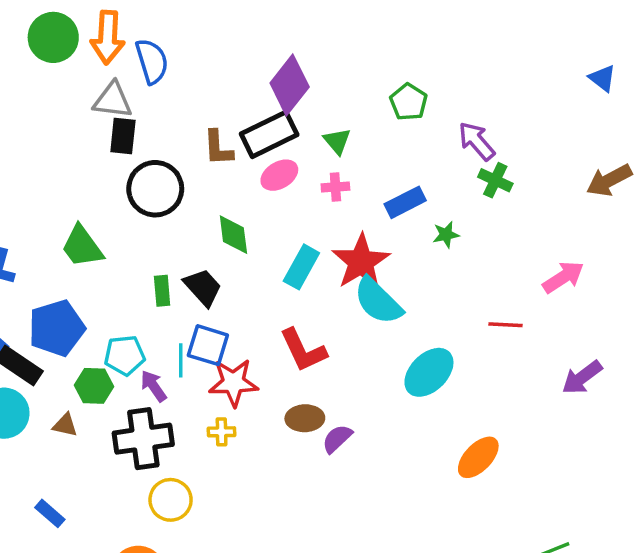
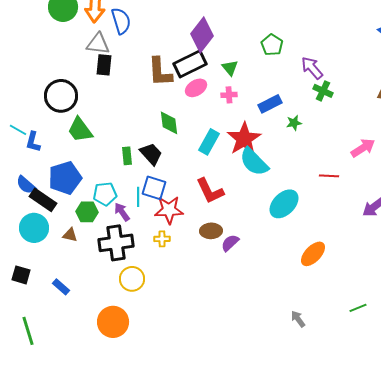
brown L-shape: (218, 148) -> (160, 72), size x1.4
black circle: (155, 189) -> (61, 96), moved

